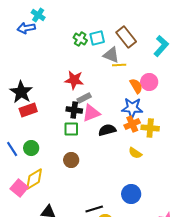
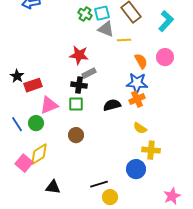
gray triangle: (111, 55) -> (106, 29), moved
pink circle: (149, 82) -> (165, 57), moved
black star: (21, 92) -> (17, 76), moved, size x0.6
pink triangle: (91, 113) -> (49, 105), moved
yellow cross: (150, 128) -> (151, 150), moved

